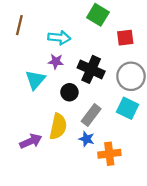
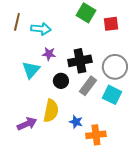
cyan arrow: (59, 38) -> (41, 29), moved
red square: (125, 38) -> (111, 24), moved
black cross: (91, 69) -> (80, 61), turned -35
gray rectangle: (91, 115) -> (88, 86), moved

